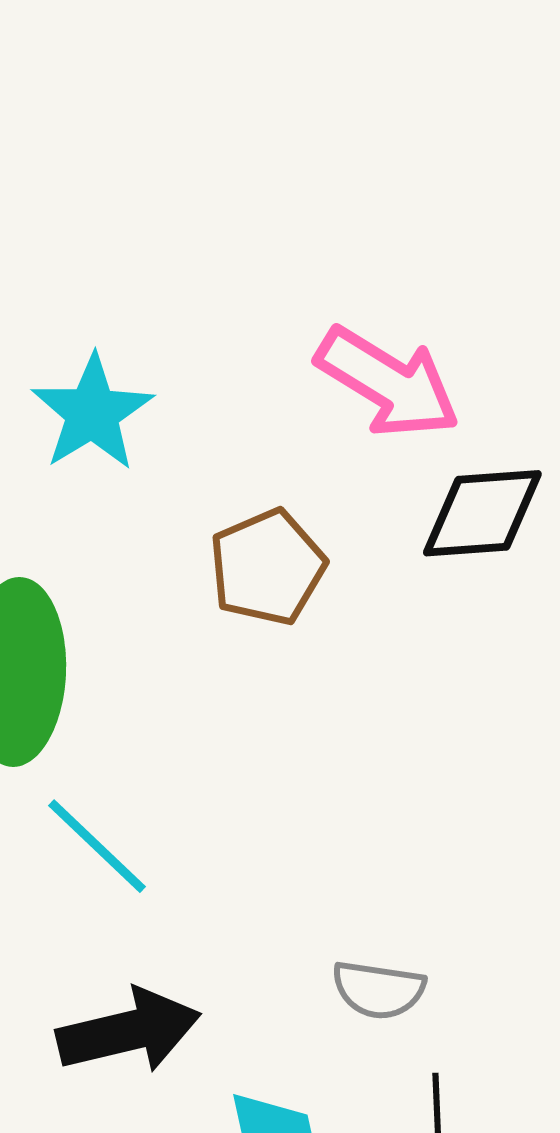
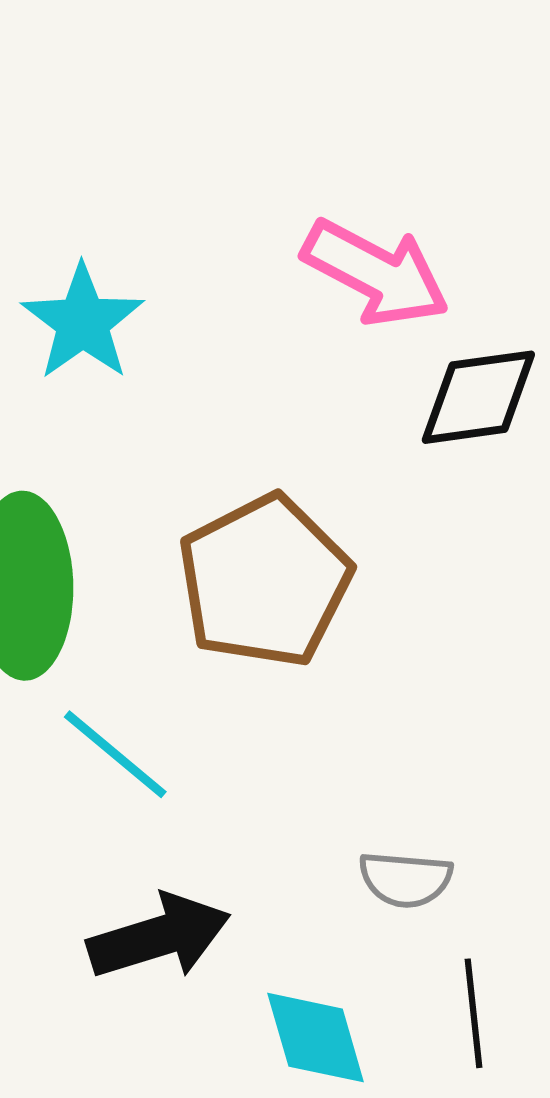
brown pentagon: (267, 567) -> (264, 581), moved, size x1.5

